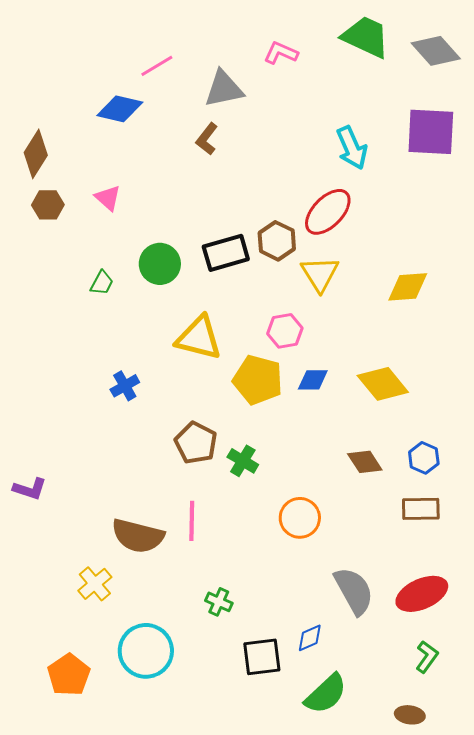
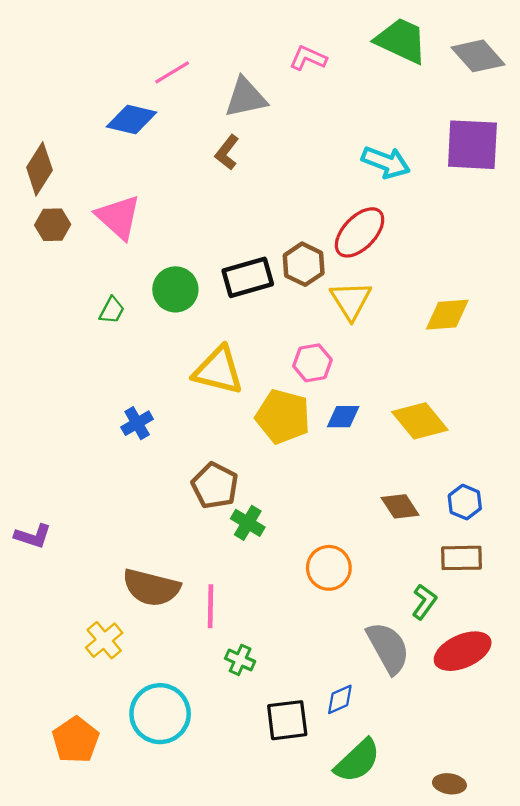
cyan arrow: (352, 148) -> (386, 162), turned -45
pink triangle: (108, 198) -> (118, 217), size x1.6
green cross: (243, 461) -> (248, 523), moved
pink line: (192, 521) -> (210, 606), moved
green L-shape: (427, 657) -> (424, 602), moved

